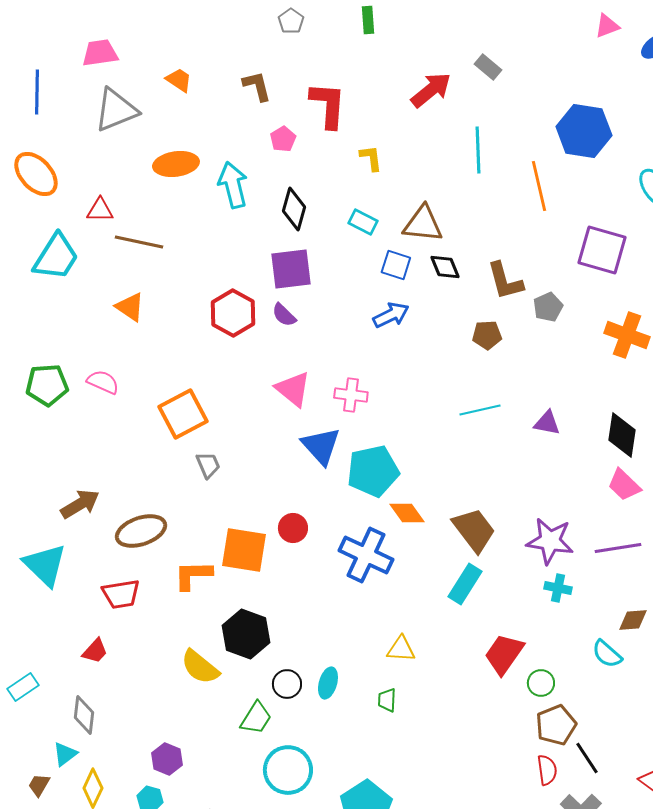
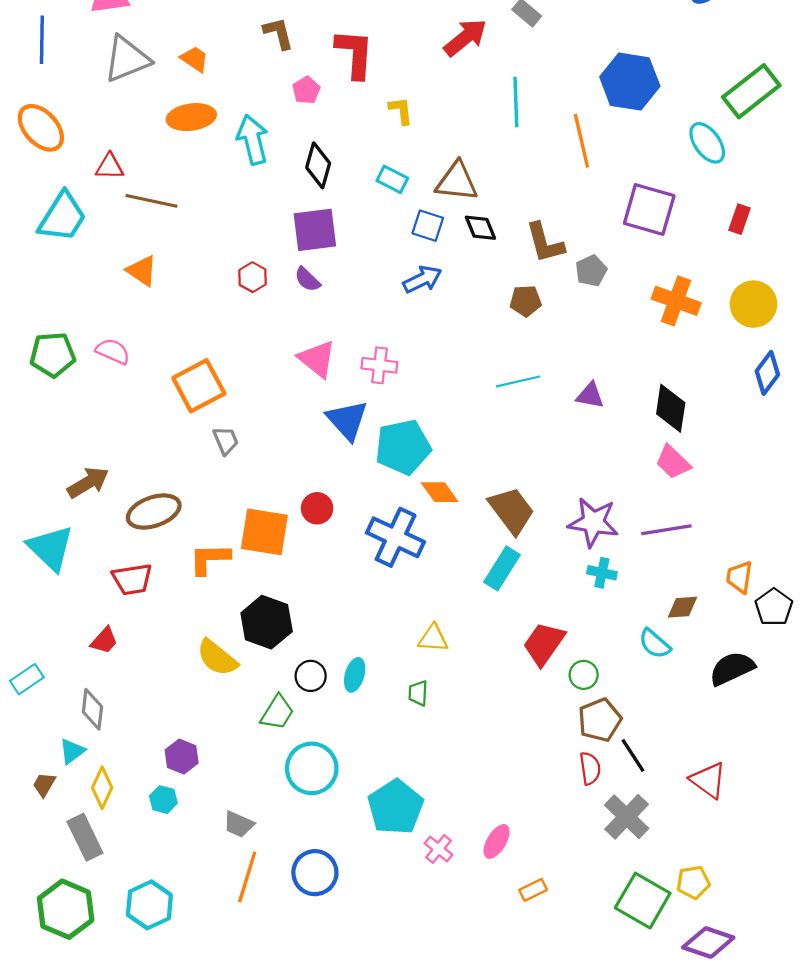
orange trapezoid: (179, 80) -> (195, 59), moved
red hexagon: (233, 313) -> (253, 277), size x0.6

